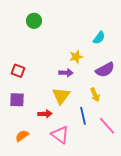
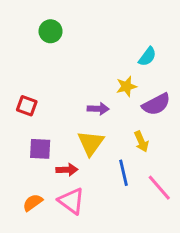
yellow star: (76, 57) -> (126, 86), moved
purple square: (17, 100) -> (40, 149), moved
pink triangle: (60, 135) -> (71, 201), moved

